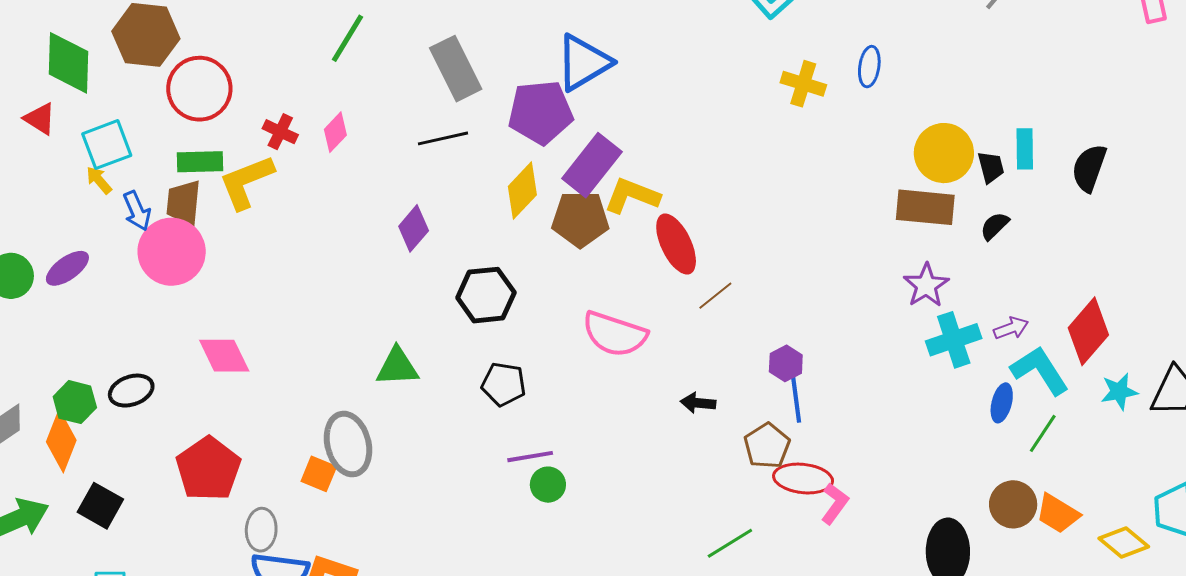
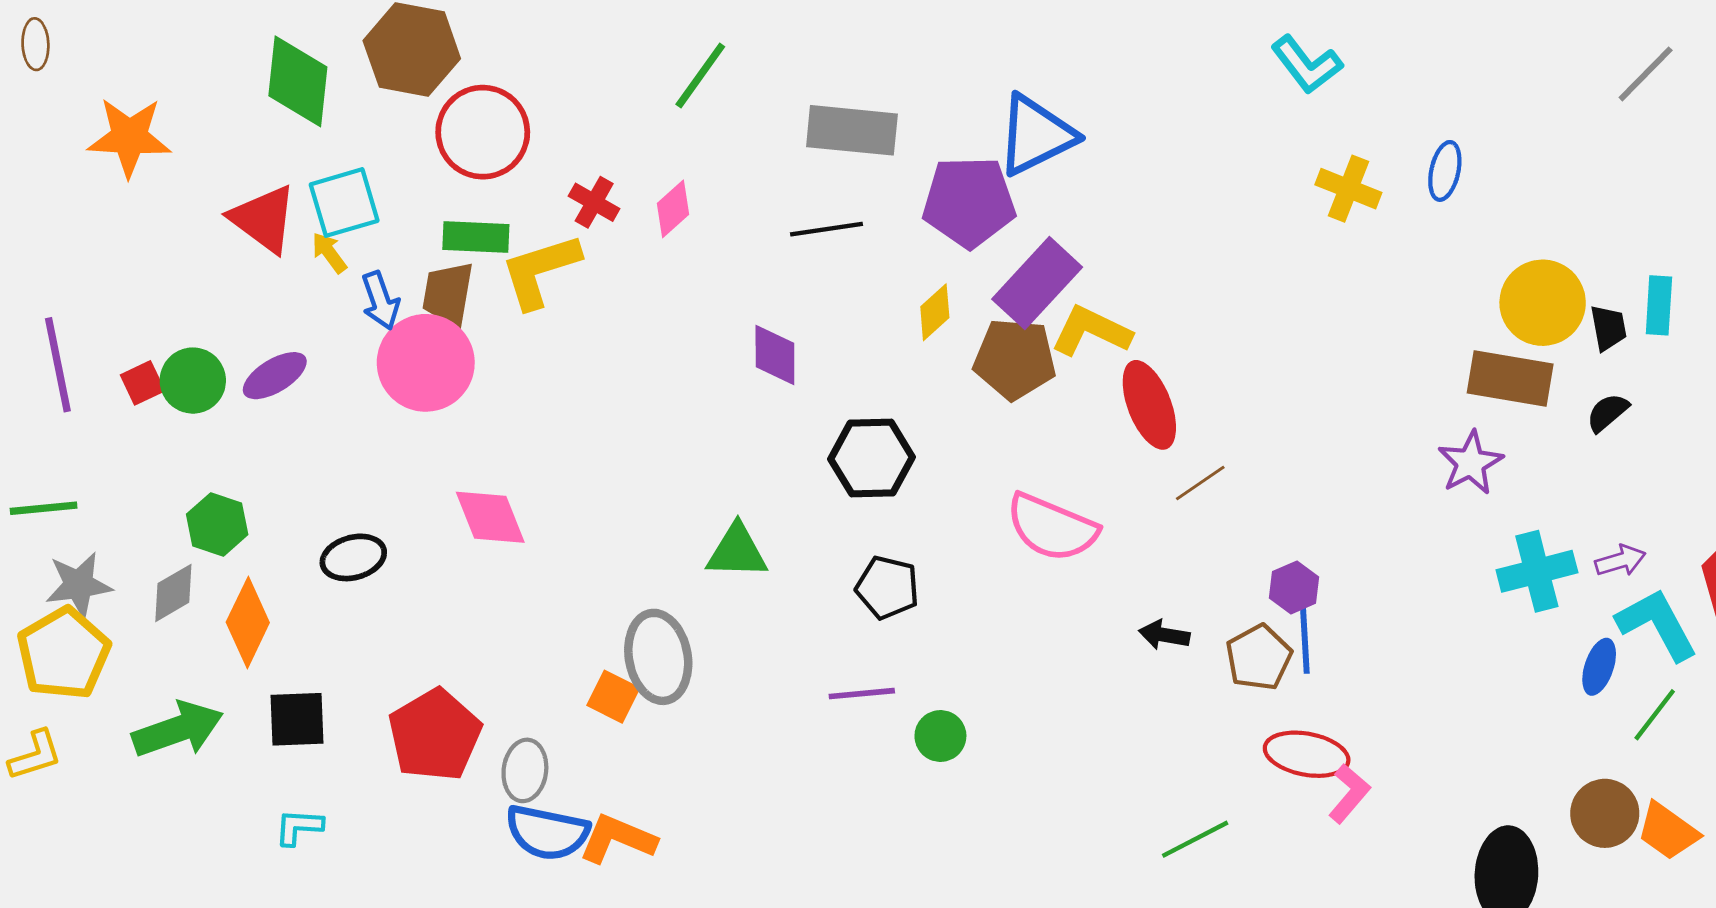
gray rectangle: (456, 69) -> (852, 130), turned -62
red triangle: (40, 119) -> (263, 219), moved, size x1.5
yellow diamond: (522, 191) -> (935, 312), size x0.7
purple diamond: (414, 228) -> (775, 355), turned -45
purple star: (926, 285) -> (1471, 463), moved
green hexagon: (75, 402) -> (217, 524), moved
brown pentagon: (767, 446) -> (1259, 657), moved
purple line: (530, 457) -> (862, 694), moved
red pentagon: (208, 469) -> (435, 735), moved
black square: (100, 506) -> (297, 719), turned -36

